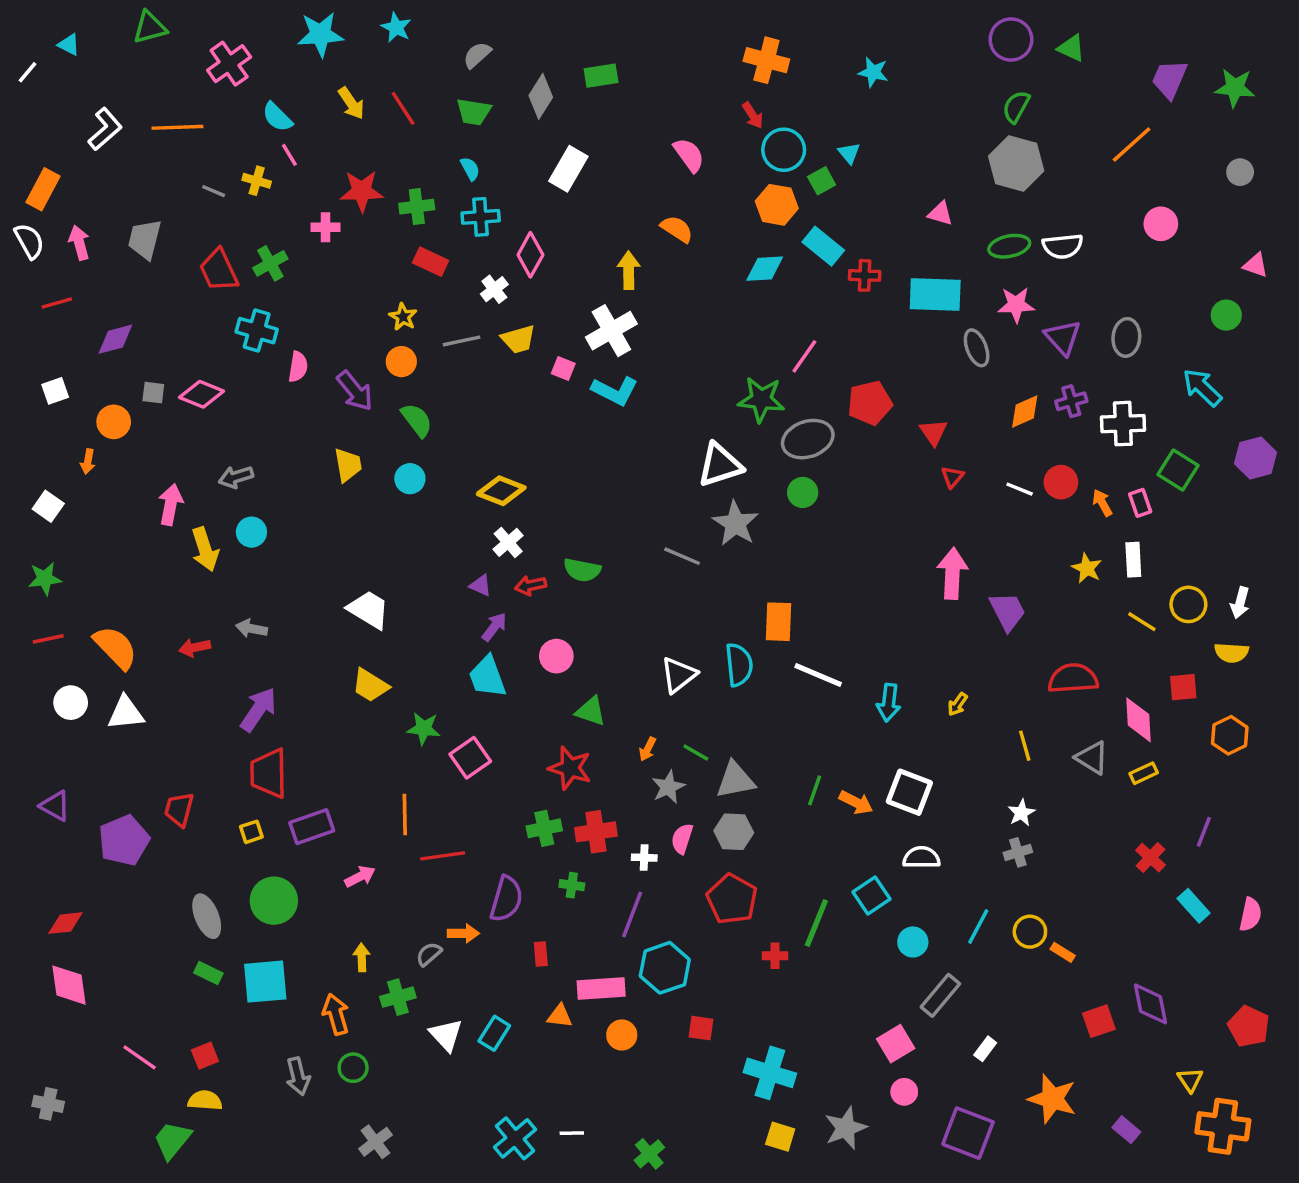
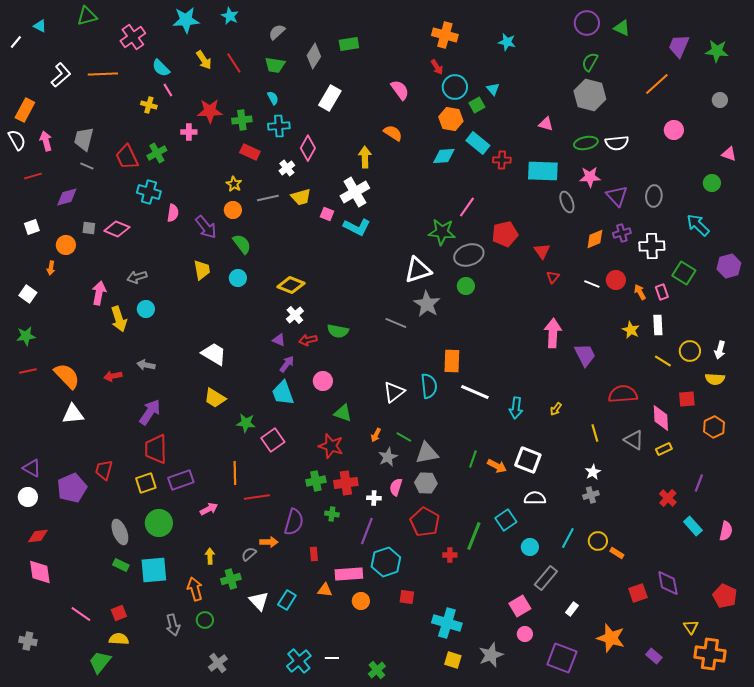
gray line: (214, 191) -> (87, 166), moved
white circle: (71, 703) -> (28, 497), moved
yellow square: (251, 832) -> (146, 483), size x1.5

